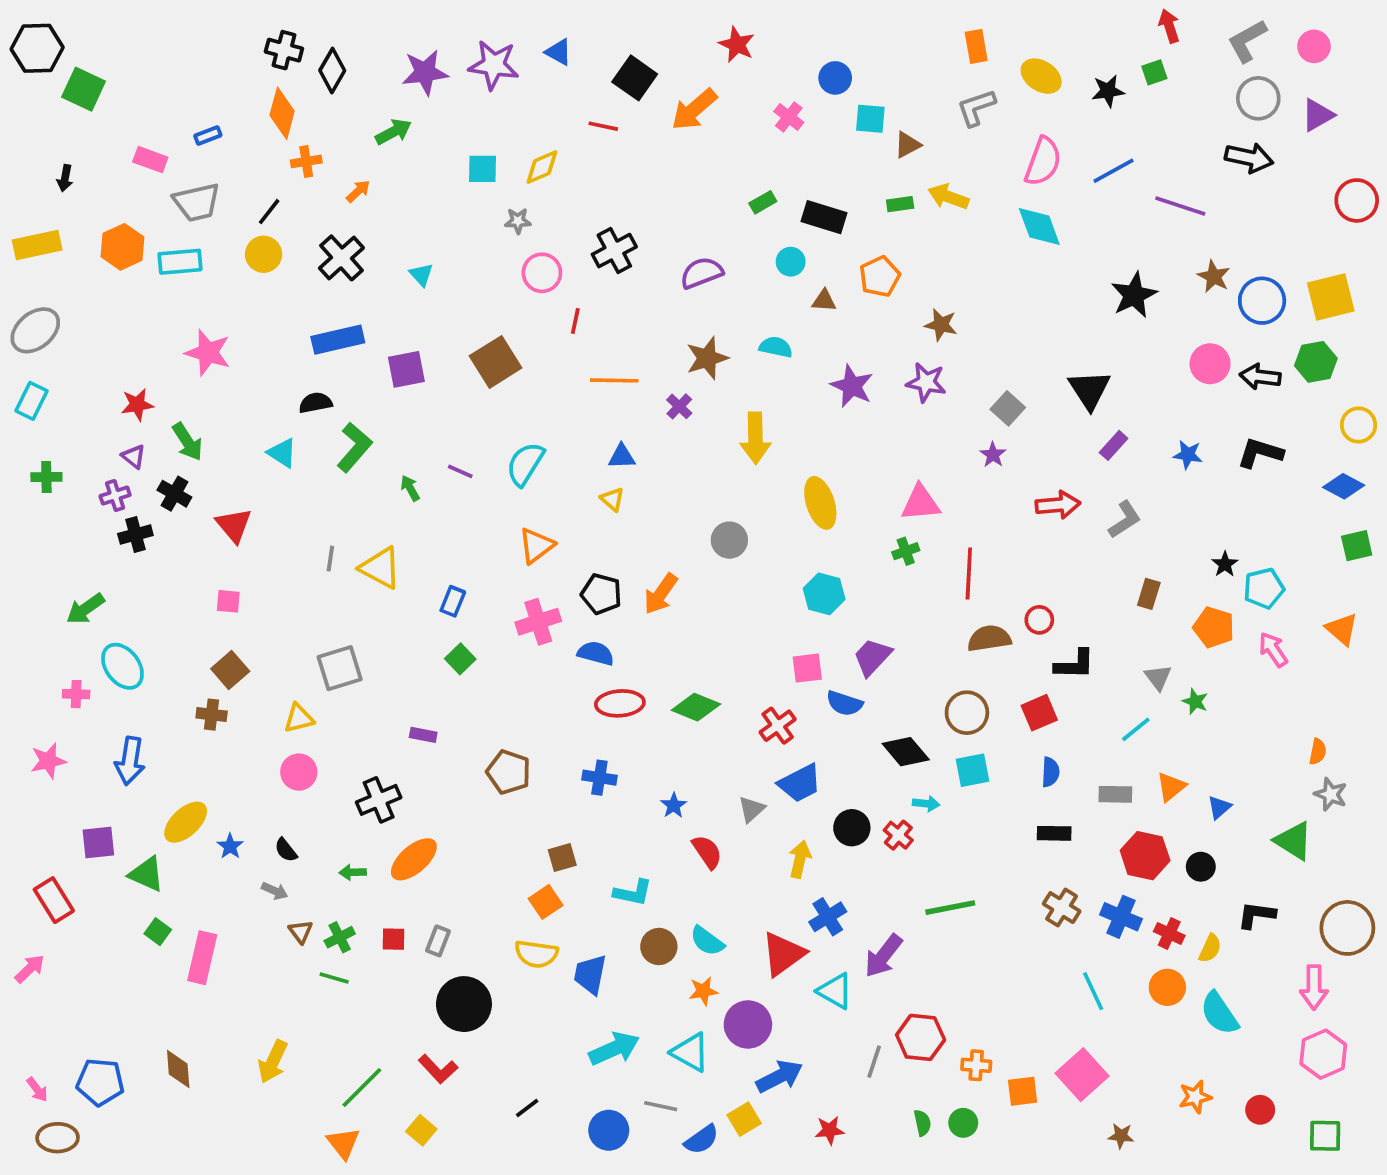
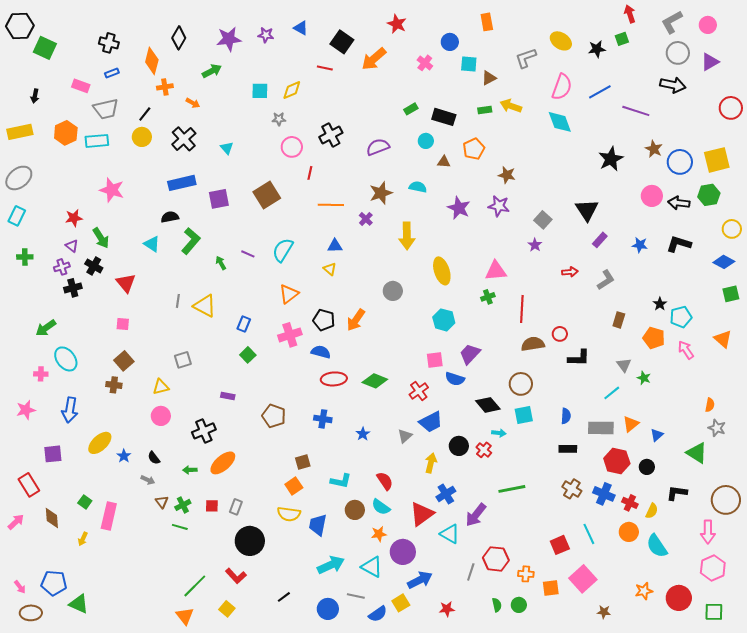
orange rectangle: (976, 46) -> (487, 22), moved
black cross: (284, 50) -> (109, 43), moved
purple star: (494, 65) -> (266, 35), size x0.6
orange arrow: (358, 191) -> (193, 103), turned 72
red arrow: (1058, 505) -> (570, 272), size x0.7
gray square: (340, 668) -> (183, 360), size x0.7
red square: (1039, 713) -> (560, 545), moved
gray rectangle: (1115, 794) -> (601, 428), size x1.4
red semicircle: (707, 852) -> (385, 481), moved
green triangle: (147, 874) -> (79, 604), moved
yellow arrow: (273, 1062) -> (83, 539), moved, size x0.6
brown diamond: (178, 1069) -> (52, 518), moved
red circle: (1260, 1110) -> (679, 598), size x1.6

